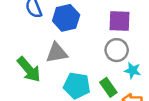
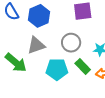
gray circle: (117, 50) -> (71, 43), moved

